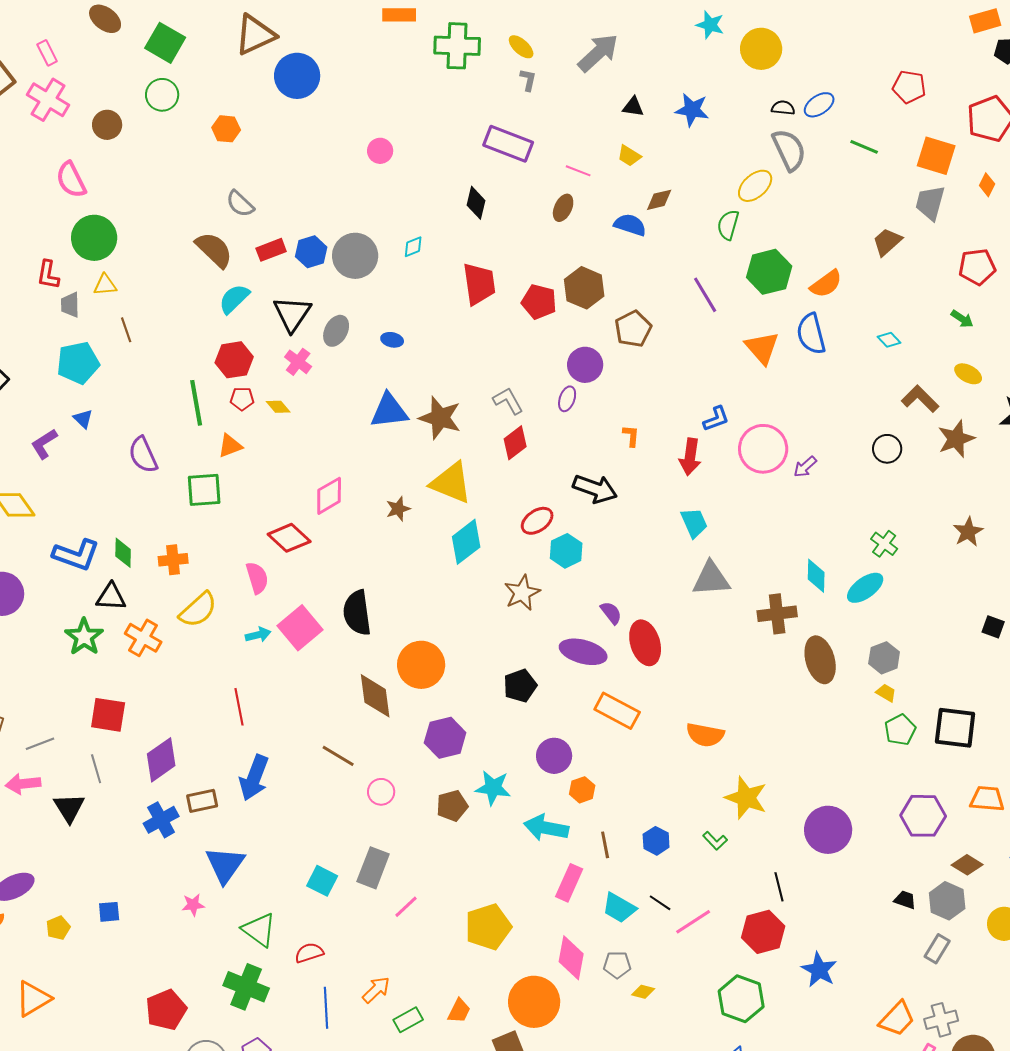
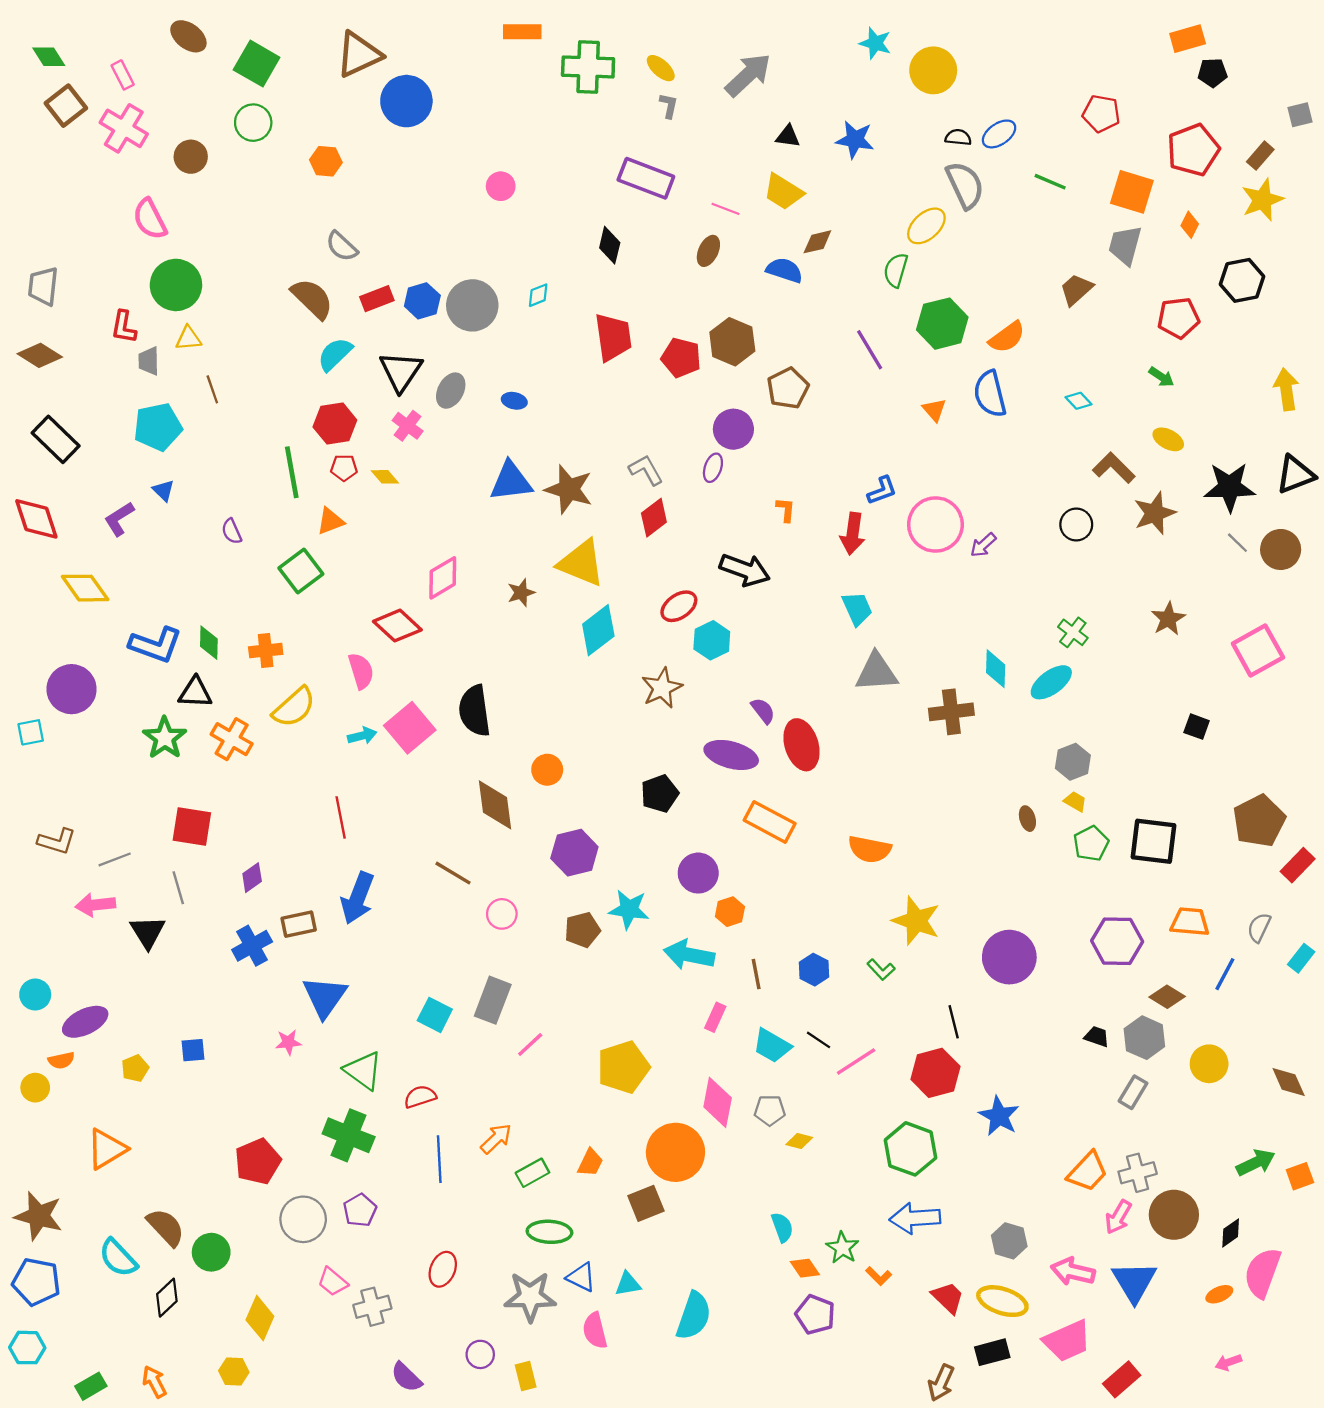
yellow trapezoid: (629, 156) -> (783, 192), size x1.5
orange triangle: (762, 348) -> (934, 410), size x0.6
purple semicircle: (143, 455) -> (232, 531), size x0.6
green square: (204, 490) -> (301, 571), turned -33
brown ellipse: (820, 660) -> (1027, 819), moved, size x0.5
orange circle: (421, 665) -> (547, 770), size x0.6
purple diamond: (161, 760) -> (252, 878), size x0.6
pink rectangle: (569, 883) -> (715, 1017), size x0.7

